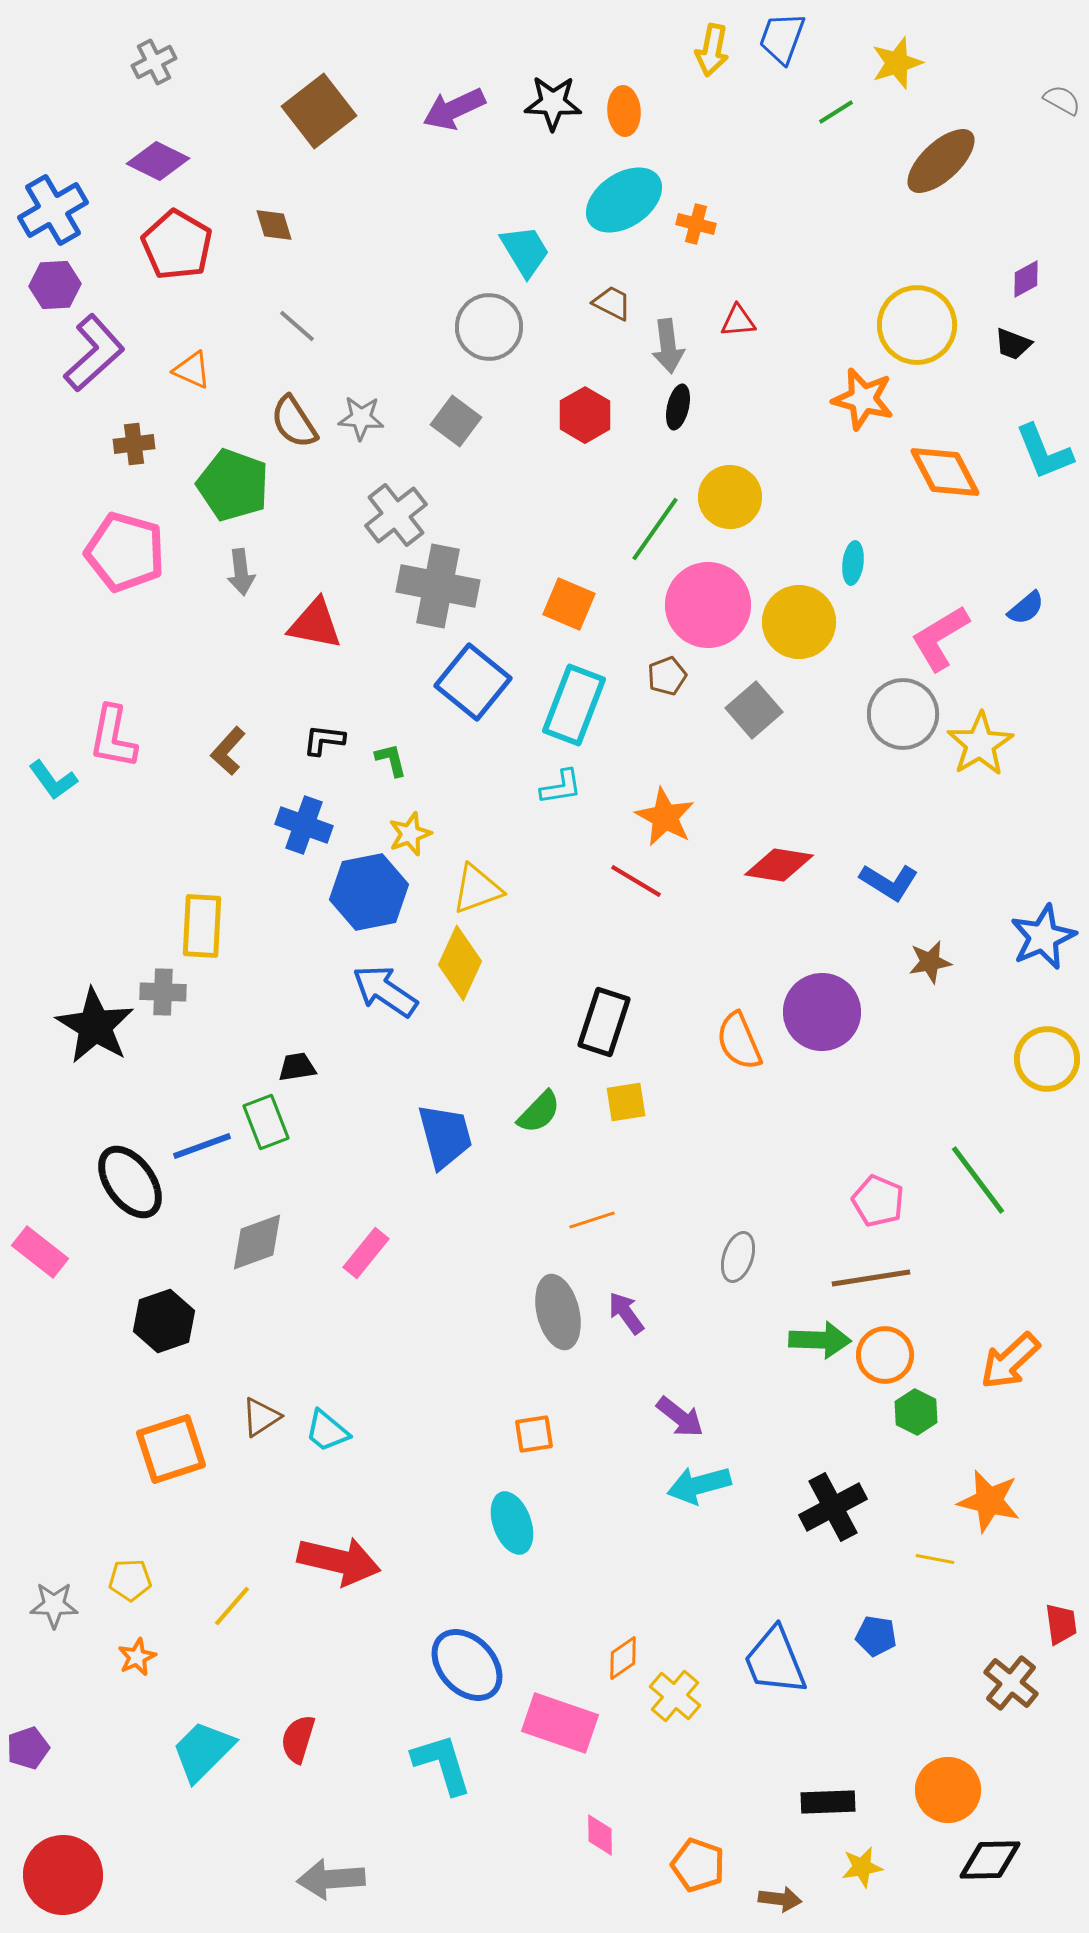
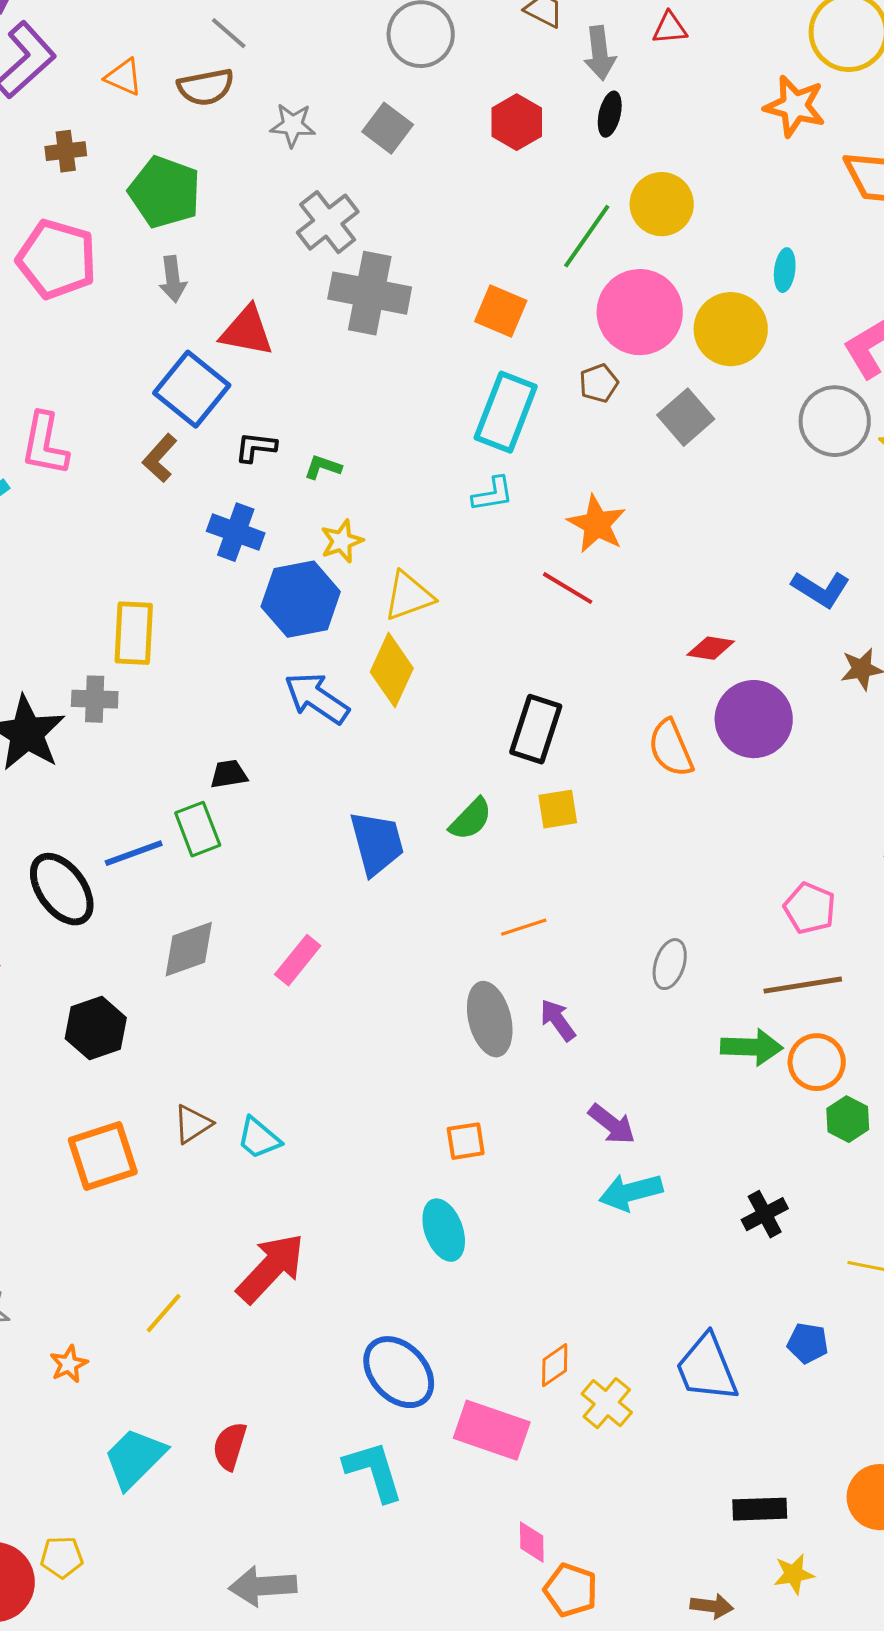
brown semicircle: (294, 422) -> (206, 87), moved, turned -68
blue square: (473, 682) -> (192, 389), moved
green L-shape: (391, 760) -> (323, 467), turned -57
red diamond: (779, 865) -> (711, 648), moved, size x0.7
black cross: (833, 1507) -> (765, 1214), size x0.7
red arrow: (339, 1561) -> (271, 1268), turned -60
yellow pentagon: (130, 1580) -> (62, 1557), moved
orange pentagon: (698, 1865) -> (571, 1590), moved

